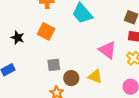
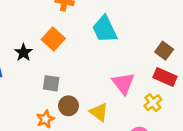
black star: (18, 38) -> (23, 53), moved

